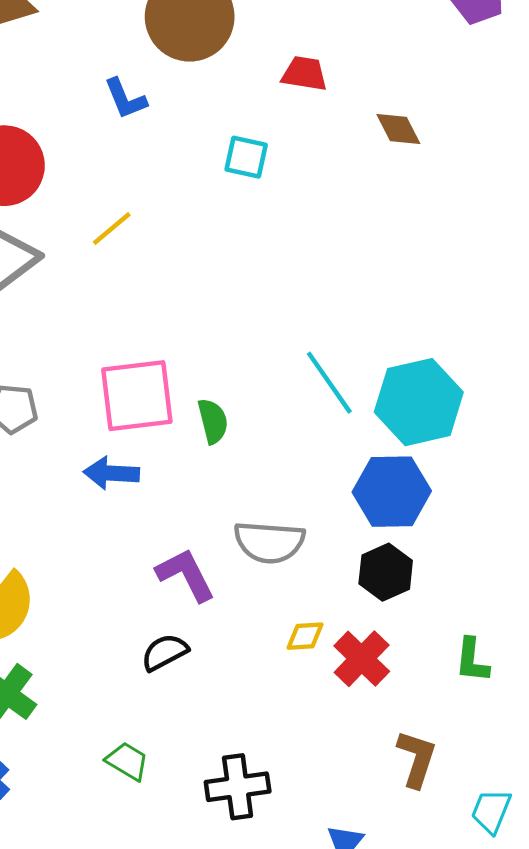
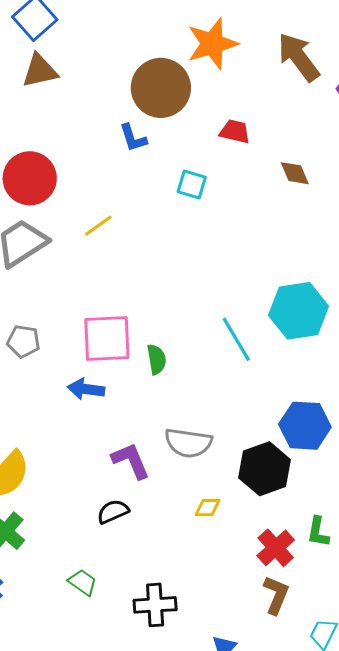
blue L-shape: (125, 99) -> (133, 138), moved
cyan hexagon: (419, 402) -> (299, 311), moved
blue hexagon: (392, 492) -> (305, 426), moved
black hexagon: (386, 572) -> (265, 469), size x1.4
red cross: (362, 659) -> (276, 548), moved

